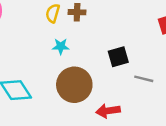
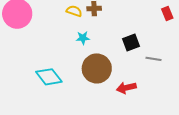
yellow semicircle: (53, 13) -> (74, 11), turned 98

